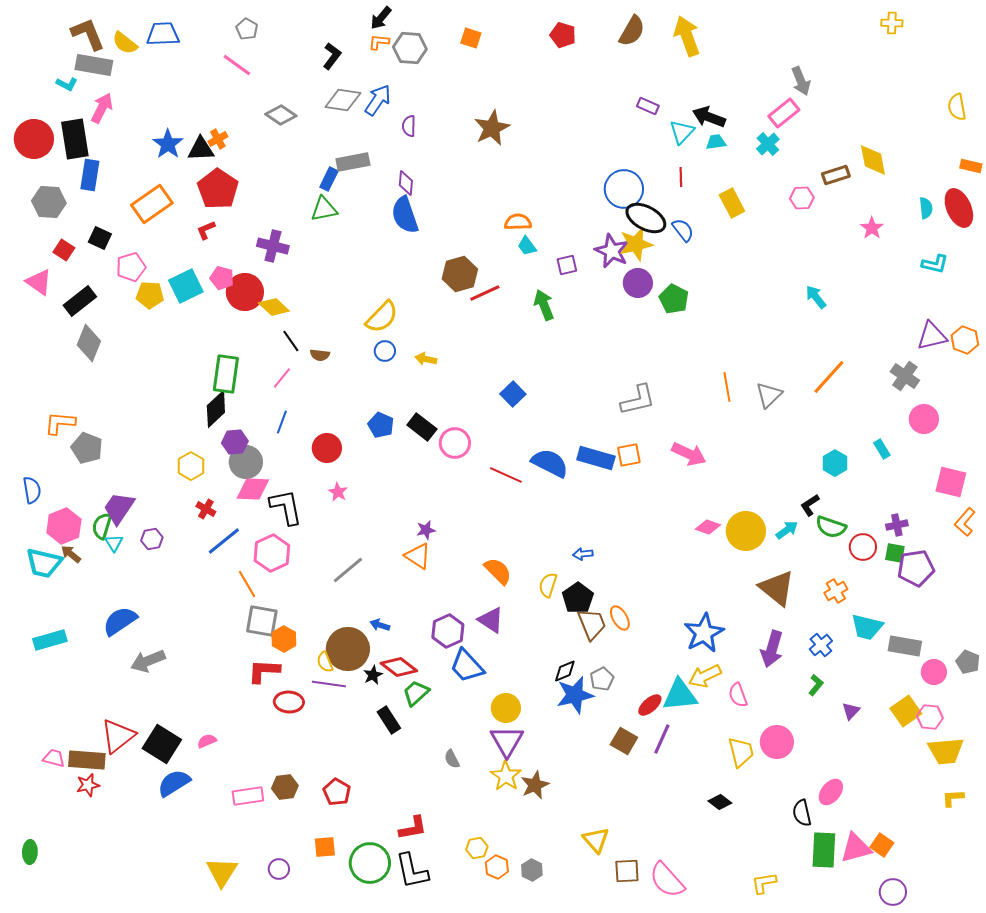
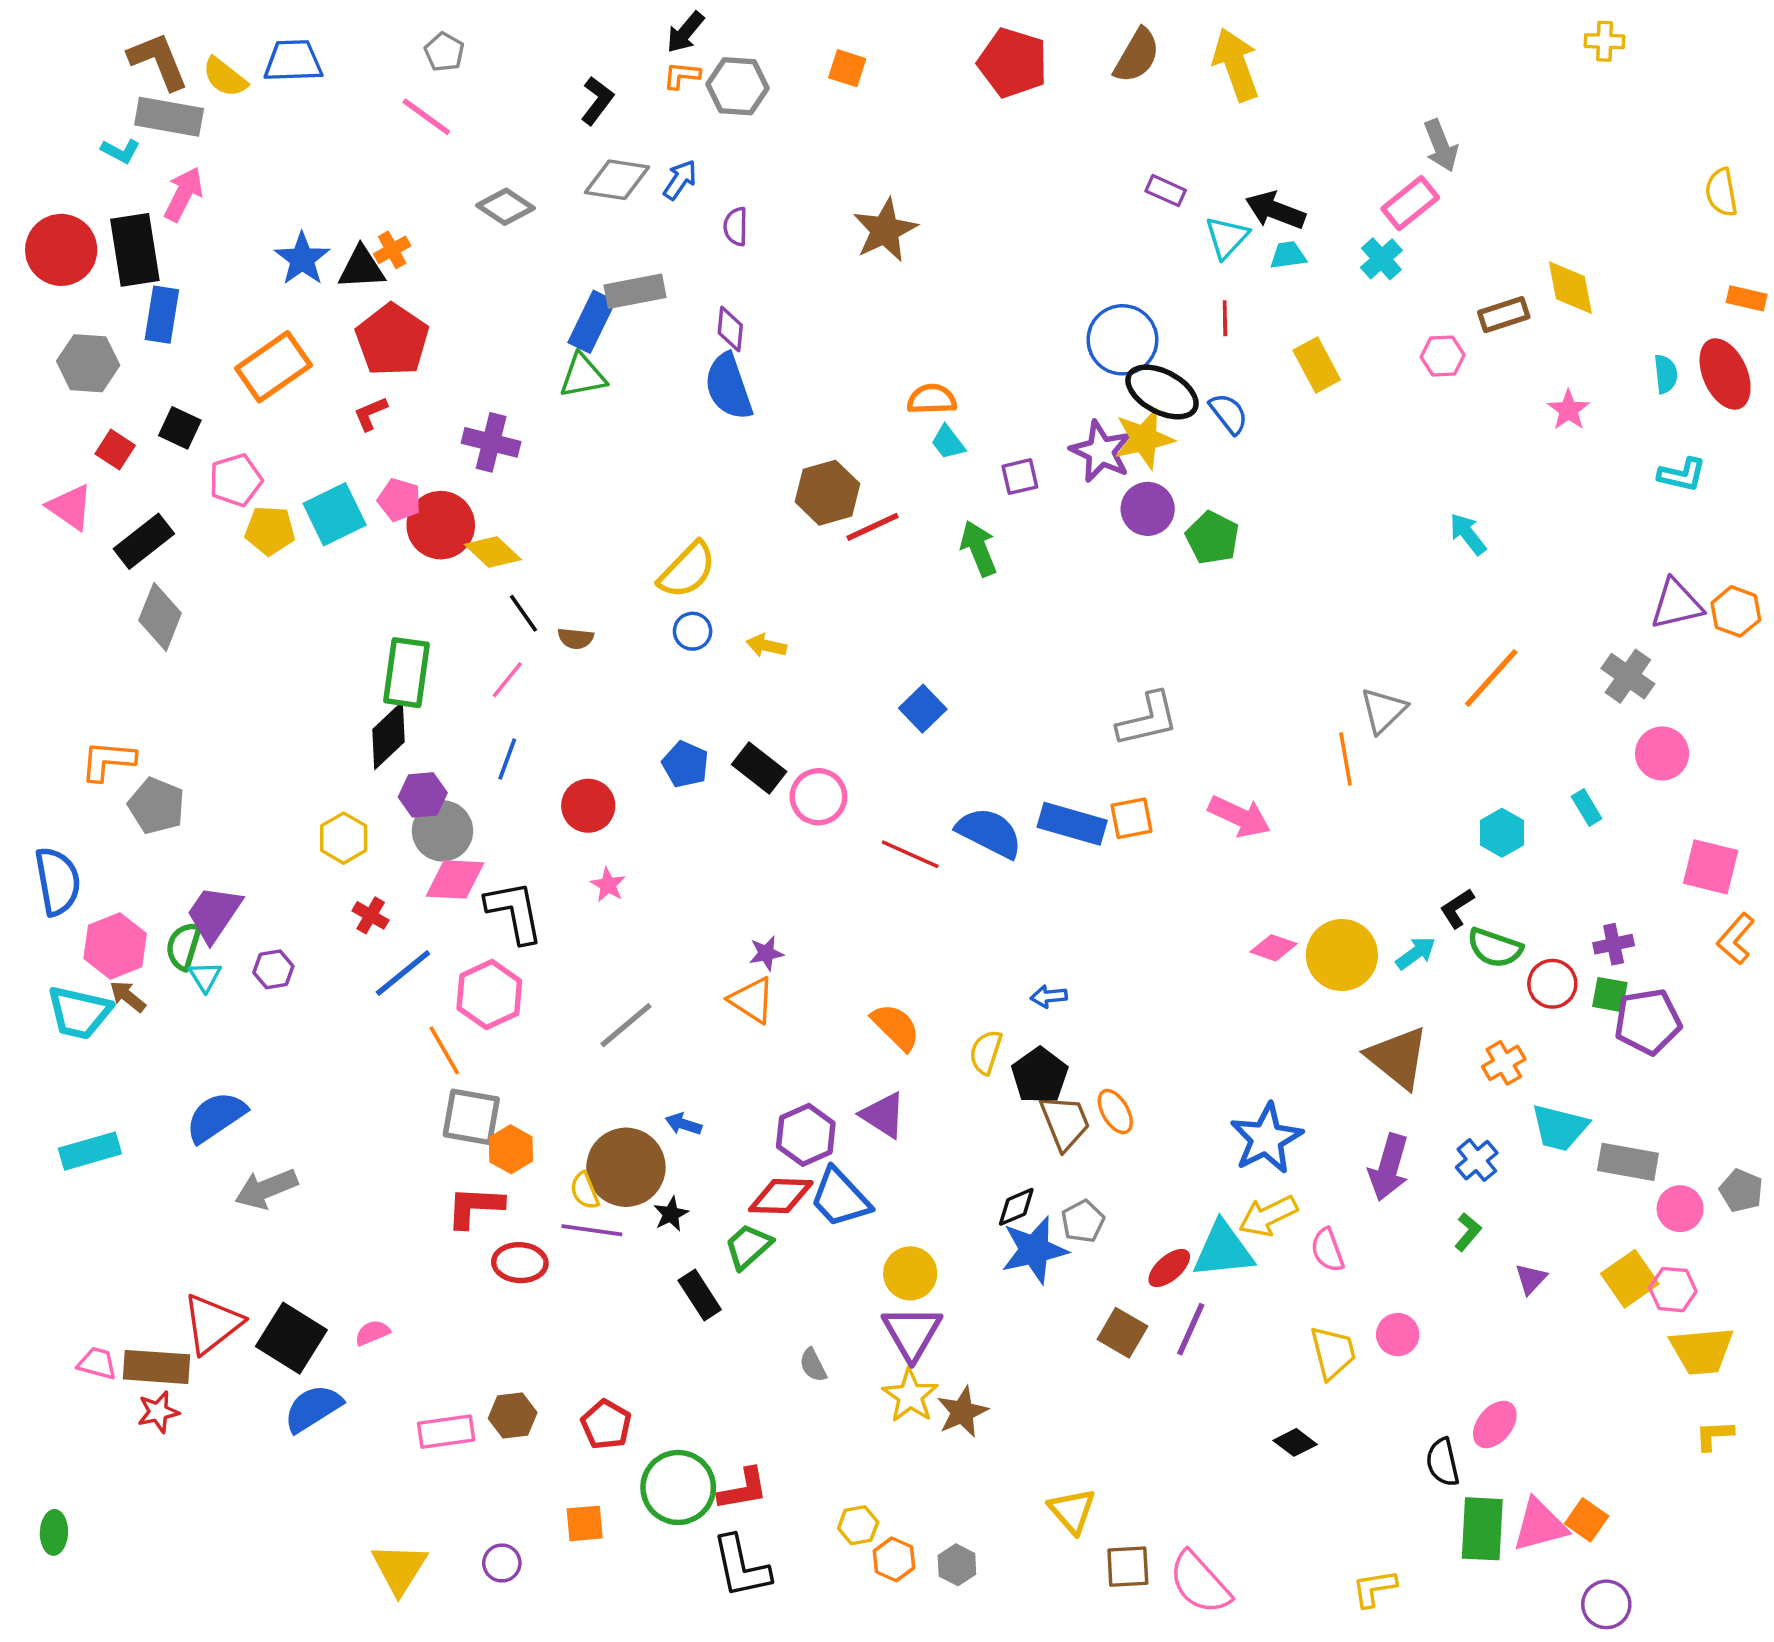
red pentagon: (563, 35) -> (1013, 63), size x1.5
blue arrow: (378, 100) -> (680, 180), size x0.7
blue rectangle: (329, 179) -> (592, 322), size x1.4
orange line: (727, 387) -> (1345, 759), moved
blue semicircle: (32, 490) -> (58, 881), size x1.4
red diamond: (399, 667) -> (781, 1196), moved, turned -36
pink circle: (777, 742) -> (1398, 1335), size x0.7
green circle: (370, 863) -> (678, 1487), moved

